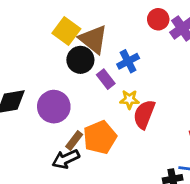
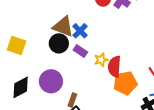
yellow square: (66, 31) -> (17, 45), moved
blue cross: (128, 61) -> (80, 31), moved
orange pentagon: (100, 137) -> (125, 83), moved, turned 30

